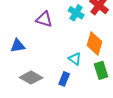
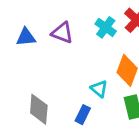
blue triangle: (18, 46) -> (26, 37), moved
gray diamond: (31, 78) -> (39, 109), turned 60

